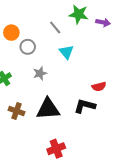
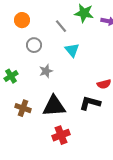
orange circle: (11, 33) -> (22, 20), moved
red cross: (56, 149) -> (61, 135), moved

